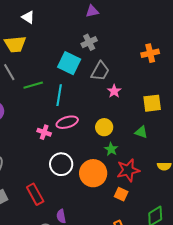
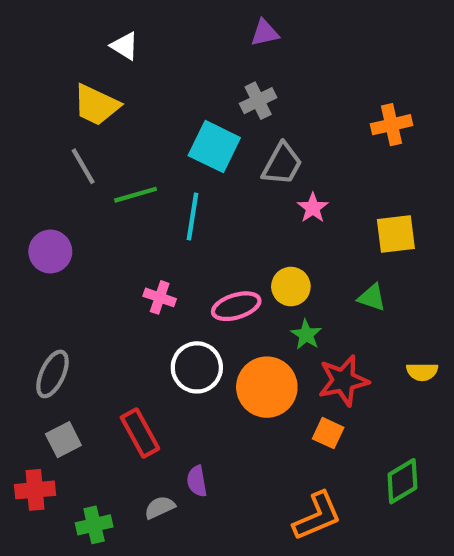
yellow trapezoid: (15, 44) -> (96, 105), turned 30
pink ellipse: (67, 122) -> (236, 306), moved

